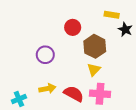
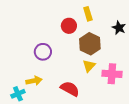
yellow rectangle: (112, 15) -> (88, 14), moved, turned 64
yellow arrow: (47, 88) -> (34, 81), moved
pink cross: (100, 94) -> (112, 74), moved

